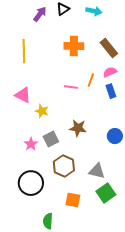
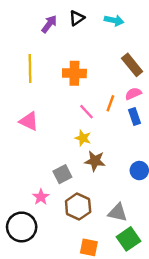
orange cross: (74, 46) -> (74, 73), moved
pink line: (71, 87) -> (86, 112), turned 40
yellow star: (42, 111) -> (83, 138), moved
pink star: (31, 144) -> (41, 197), moved
black circle: (31, 183) -> (22, 227), moved

